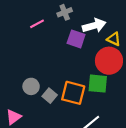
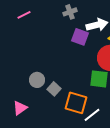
pink line: (37, 24) -> (24, 15), moved
orange square: (73, 93) -> (76, 103), moved

